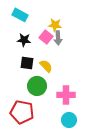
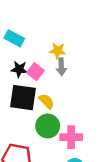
pink square: (46, 37) -> (35, 72), moved
black square: (27, 63) -> (23, 98), size x1.6
green circle: (37, 86) -> (48, 126), moved

